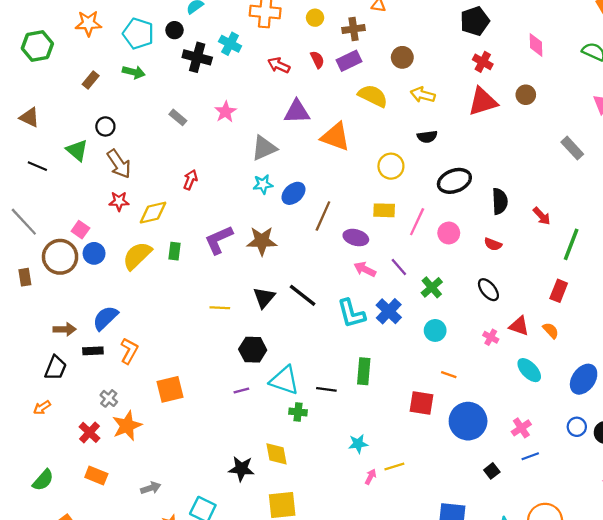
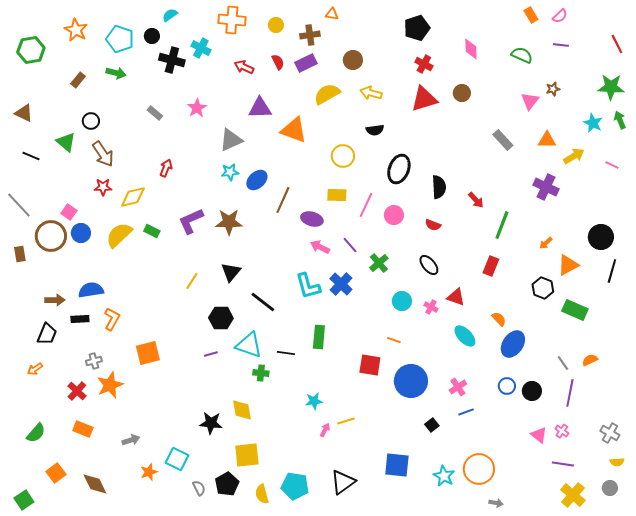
orange star: (88, 23) -> (76, 30), turned 30
yellow semicircle: (373, 96) -> (327, 94), turned -56
black ellipse: (454, 181) -> (399, 169), turned -48
green rectangle: (175, 251) -> (152, 231), turned -70
black line: (303, 295) -> (263, 302), moved
yellow line: (220, 308) -> (192, 281), turned -60
blue semicircle: (105, 318) -> (91, 290), turned 35
cyan circle: (435, 330) -> (402, 301), moved
orange semicircle: (551, 330) -> (499, 319), moved
gray cross: (109, 398) -> (94, 361), turned 35

